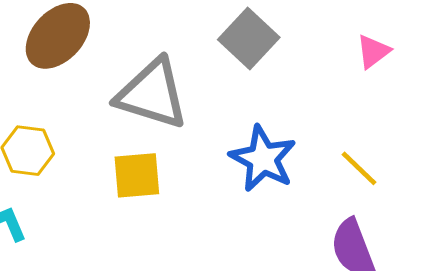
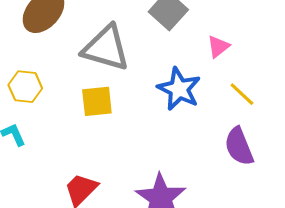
pink triangle: (373, 52) -> (218, 47), moved

